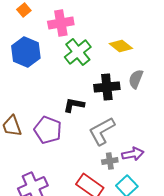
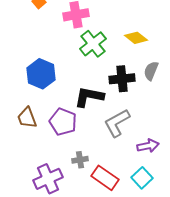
blue hexagon: (26, 52) -> (41, 74), moved
black L-shape: (74, 105) -> (89, 97), size x1.4
gray cross: (110, 161) -> (80, 160), moved

